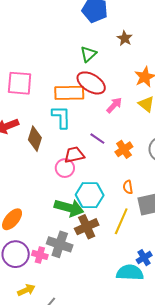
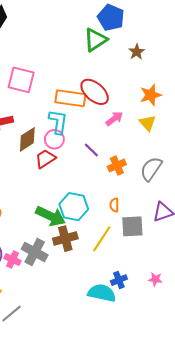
green triangle: (88, 54) -> (95, 40), moved, size x1.4
brown diamond: (35, 139) -> (27, 139), turned 30
red trapezoid: (74, 155) -> (45, 159), moved, turned -30
pink circle: (65, 168) -> (54, 139), moved

